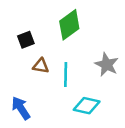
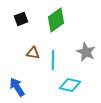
black square: (26, 40) -> (21, 19), moved

